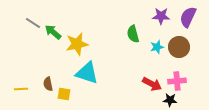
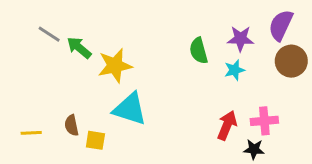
purple star: (161, 16) -> (240, 39), moved
brown circle: (179, 47) -> (291, 61), moved
red arrow: (152, 84) -> (227, 125), turned -96

